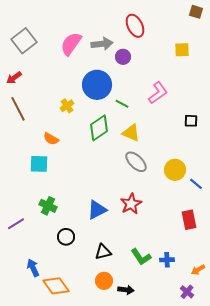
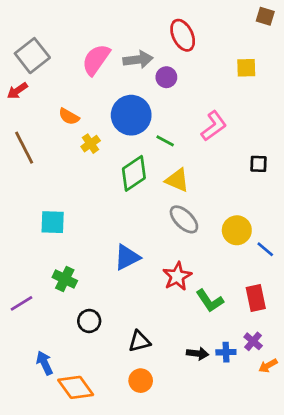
red arrow: (14, 78) -> (17, 91), moved
orange semicircle: (51, 139) -> (69, 116), moved
blue triangle: (97, 210) -> (127, 257), moved
green L-shape: (141, 257) -> (210, 301), moved
black arrow: (126, 290) -> (198, 354), moved
purple cross: (187, 292) -> (253, 341), moved

